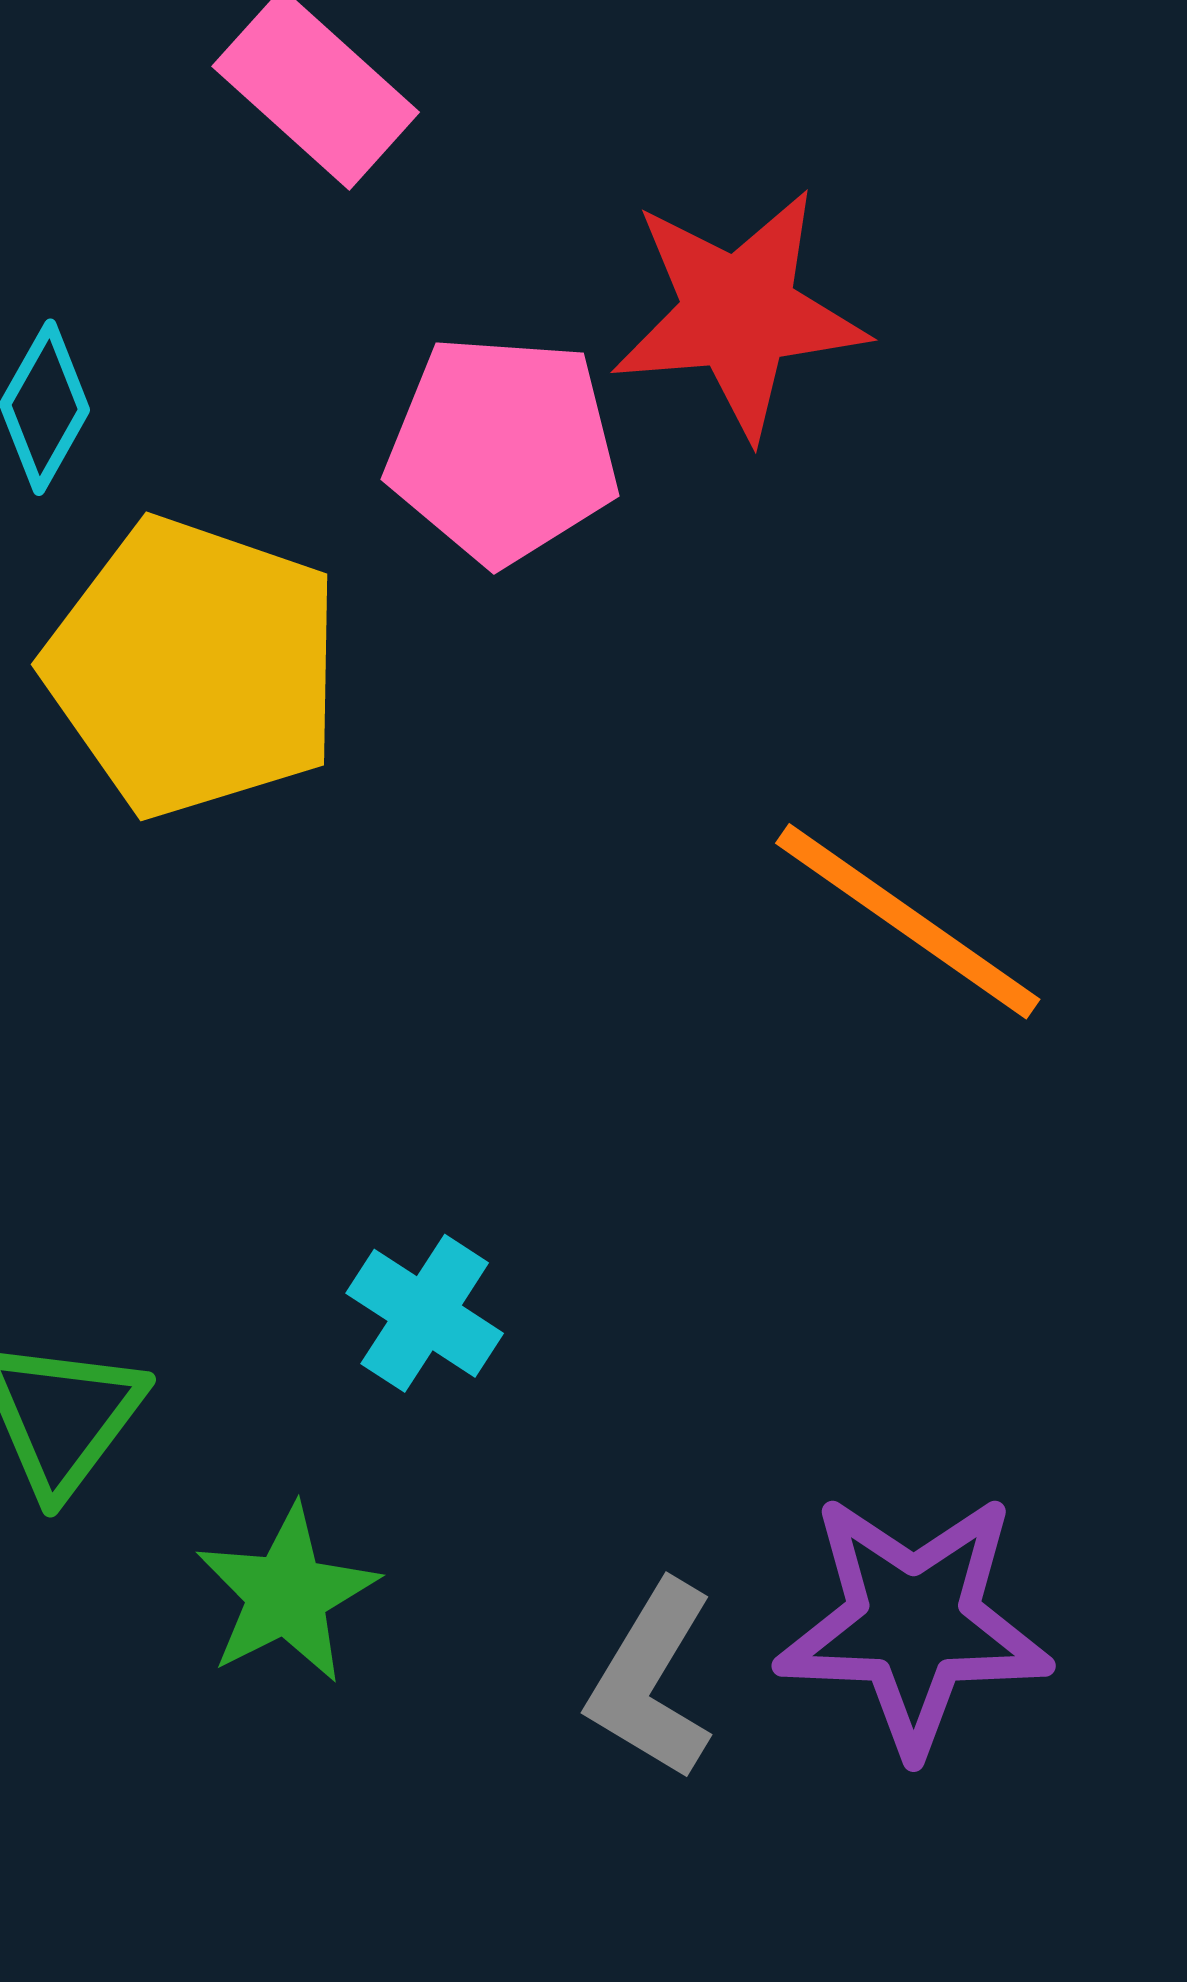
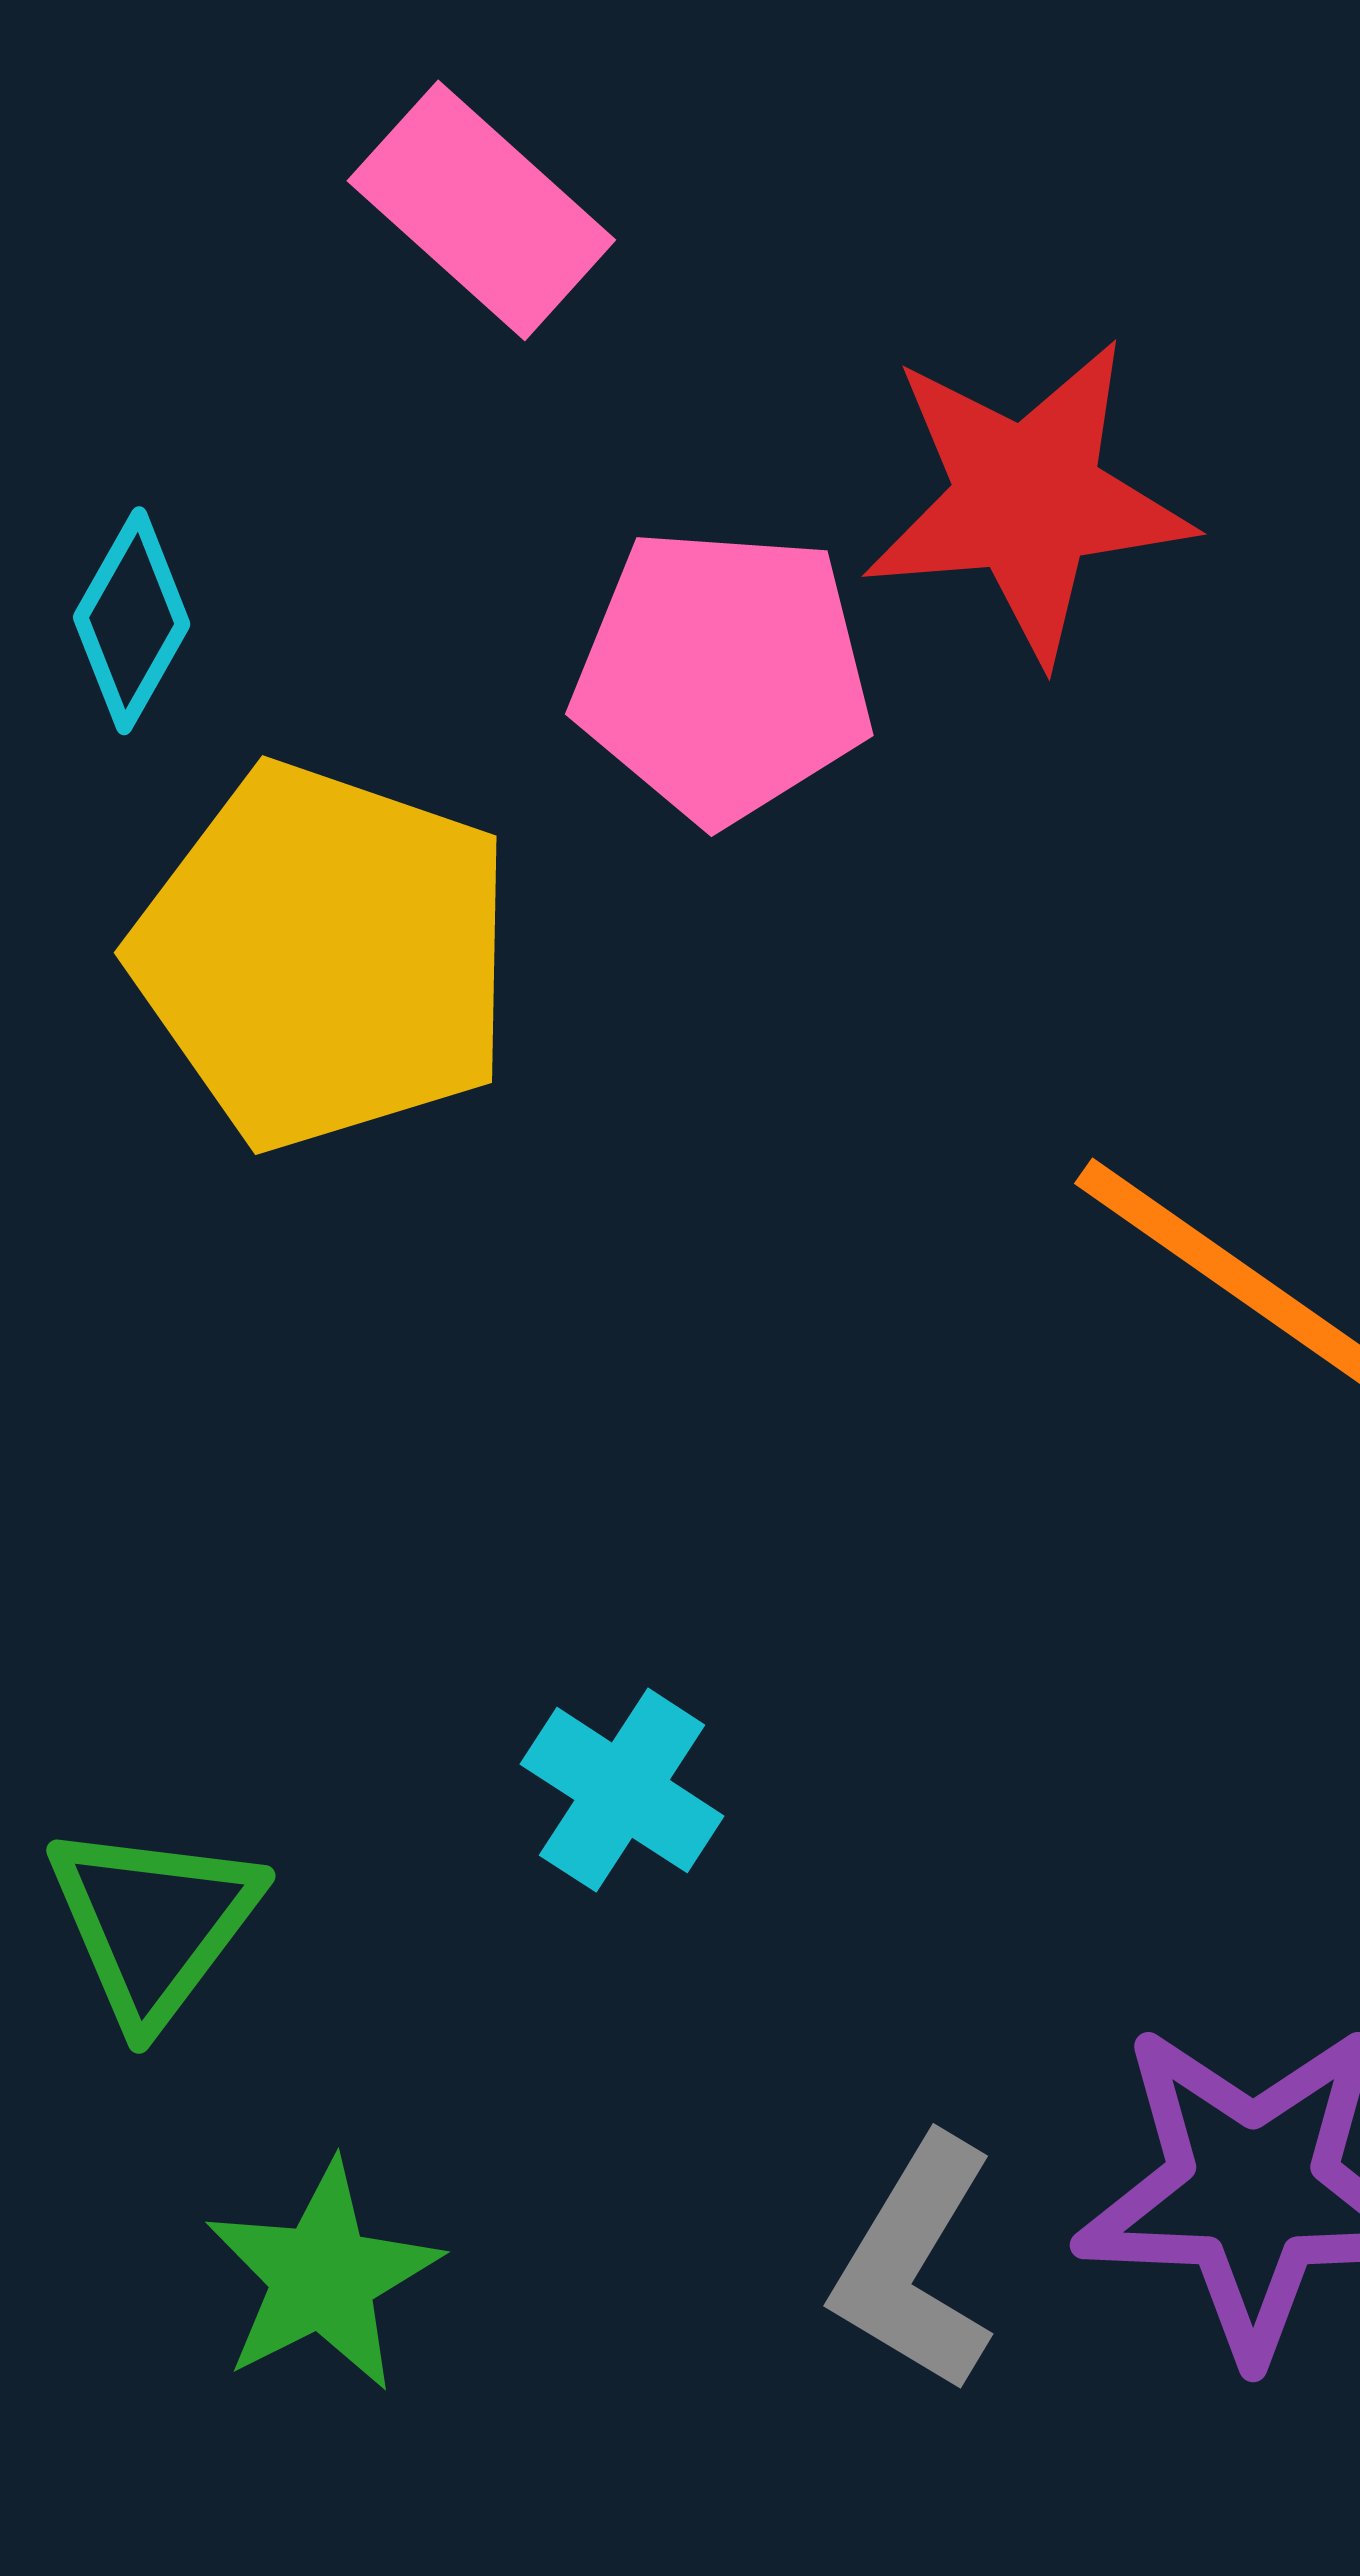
green star: (287, 1594) -> (323, 2277), moved

